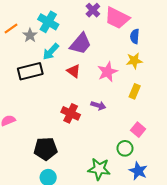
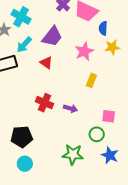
yellow star: (134, 61) -> (112, 47), moved
pink star: (108, 72) -> (84, 51), moved
yellow rectangle: (135, 91) -> (91, 80), moved
purple arrow: (98, 105) -> (71, 108), moved
pink square: (138, 130) -> (109, 116), turned -32

